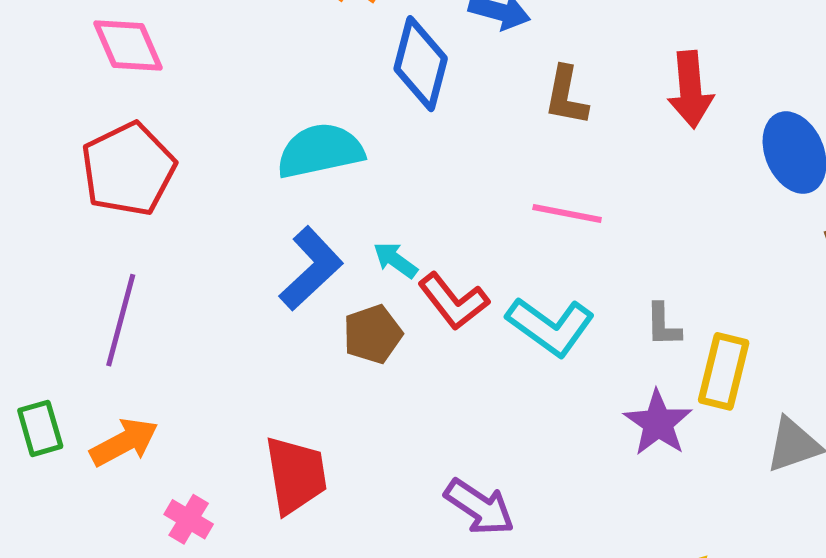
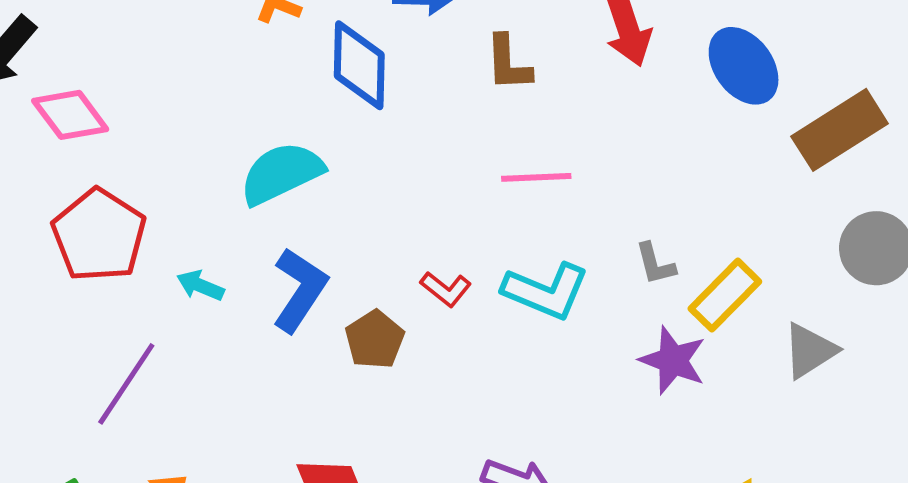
cyan arrow: (395, 260) -> (200, 286), moved
red L-shape: (453, 301) -> (446, 289), size x0.7
purple line: (121, 320) -> (126, 384), turned 32
yellow rectangle: (724, 371) -> (725, 295), turned 44

